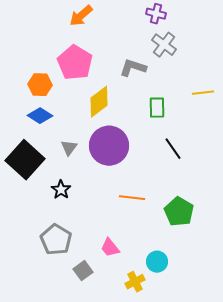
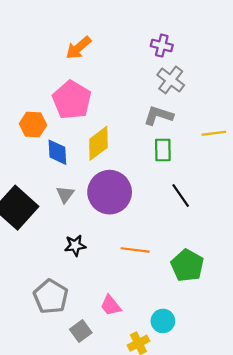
gray L-shape: (133, 68) -> (158, 116), moved
blue diamond: (40, 116) -> (57, 152), moved, turned 55
black star: (61, 190) -> (75, 245), moved, turned 30

